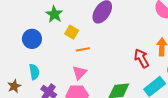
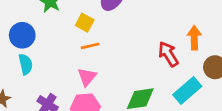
yellow square: (72, 32) -> (85, 23), moved
cyan semicircle: (34, 72) -> (26, 64), moved

